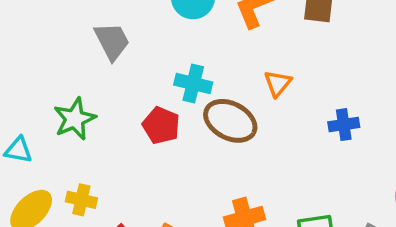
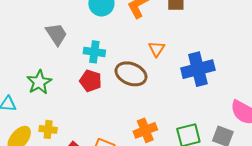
cyan cross: (193, 84) -> (94, 52), moved
blue cross: (344, 125) -> (198, 69), size x1.8

